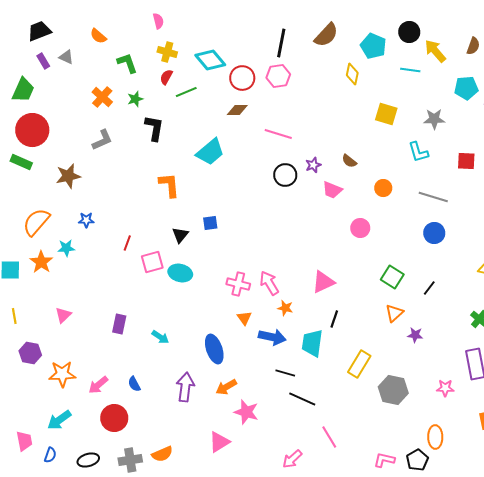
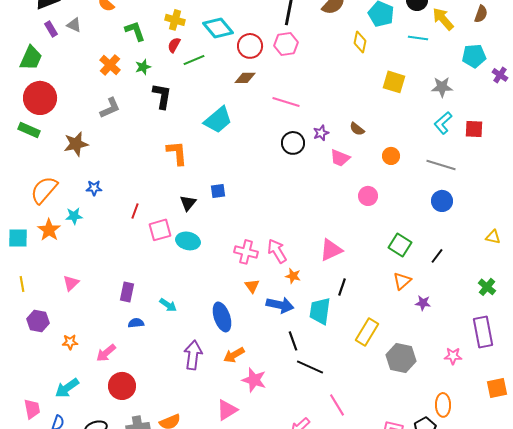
cyan L-shape: (418, 152) -> (443, 123), moved, turned 65
black line: (285, 373) -> (293, 341), turned 54
orange star: (62, 374) -> (70, 342), size x0.6
blue semicircle: (134, 384) -> (136, 323), moved, turned 112

